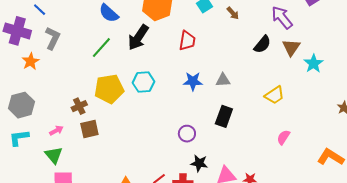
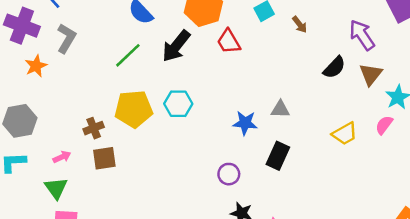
red trapezoid: (187, 41) -> (229, 42), moved, turned 135
blue star: (193, 81) -> (245, 123), moved
pink semicircle: (283, 137) -> (384, 125), moved

